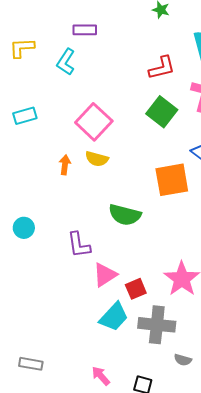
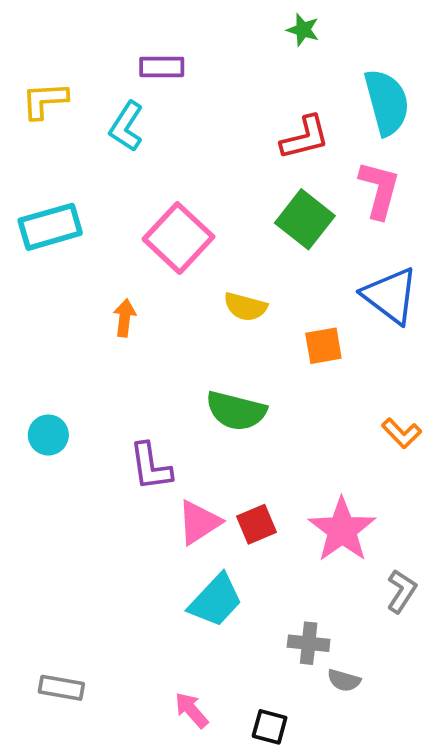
cyan rectangle: (25, 116) -> (50, 227), size x1.4
yellow semicircle: (97, 159) -> (245, 307), moved
orange square: (172, 180) -> (323, 346), size x0.6
red square: (136, 289) -> (257, 524), moved
gray cross: (157, 325) -> (309, 643), moved, size x0.6

